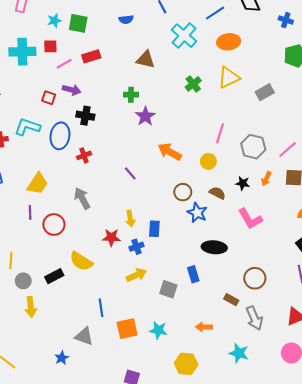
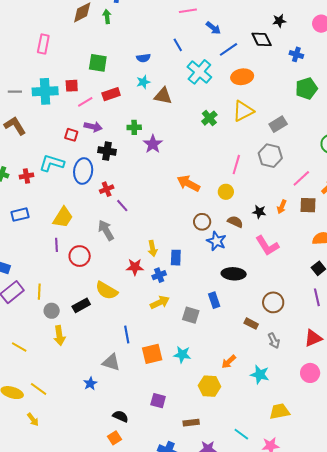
cyan star: (54, 21) -> (143, 82), moved
green cross: (131, 95) -> (134, 127), moved
purple star: (145, 116) -> (153, 144), moved
gray hexagon: (253, 147) -> (270, 156), moved
purple line: (130, 173) -> (122, 206), moved
gray arrow: (254, 318) -> (274, 341), size x0.7
orange arrow: (204, 327) -> (229, 362), moved, turned -42

